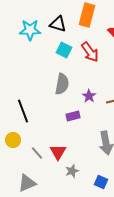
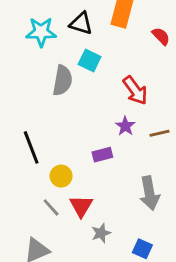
red arrow: (90, 52) -> (135, 90), moved
gray semicircle: (62, 84) -> (62, 80), moved
yellow circle: (13, 140) -> (61, 176), moved

